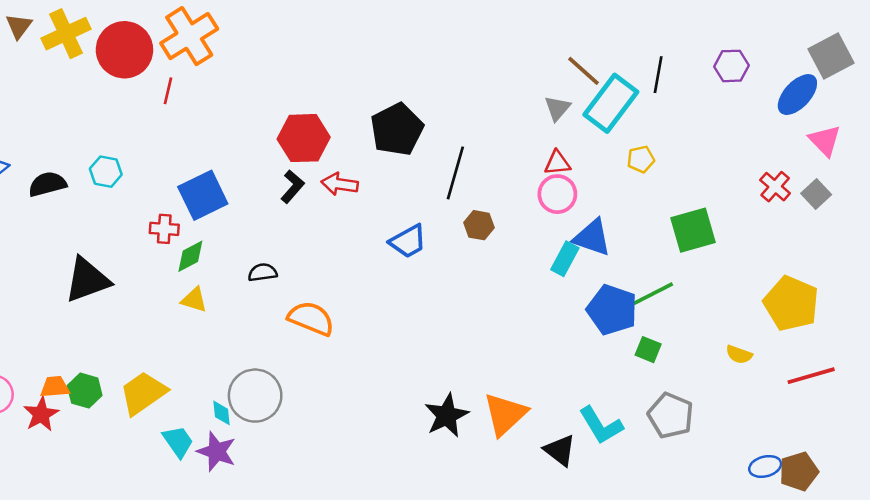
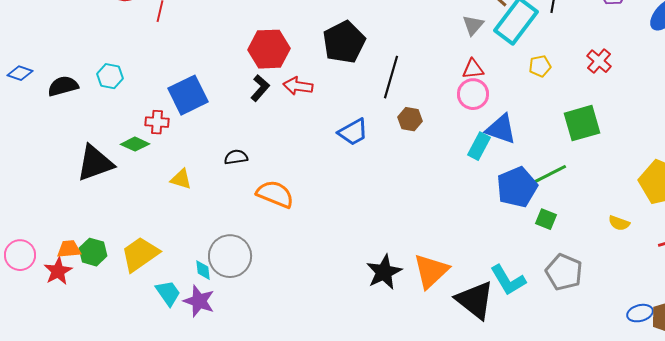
red cross: (775, 187) -> (599, 61), moved
green diamond: (190, 256) -> (135, 144), moved, turned 52
blue pentagon: (612, 310) -> (517, 187), turned 30
black triangle: (560, 450) -> (475, 300), size x1.5

